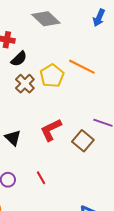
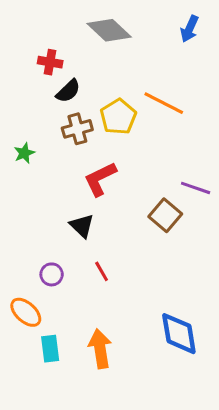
brown cross: (25, 84) -> (77, 129), turned 30
red L-shape: (51, 130) -> (100, 179), moved
black triangle: (13, 138) -> (82, 226), moved

